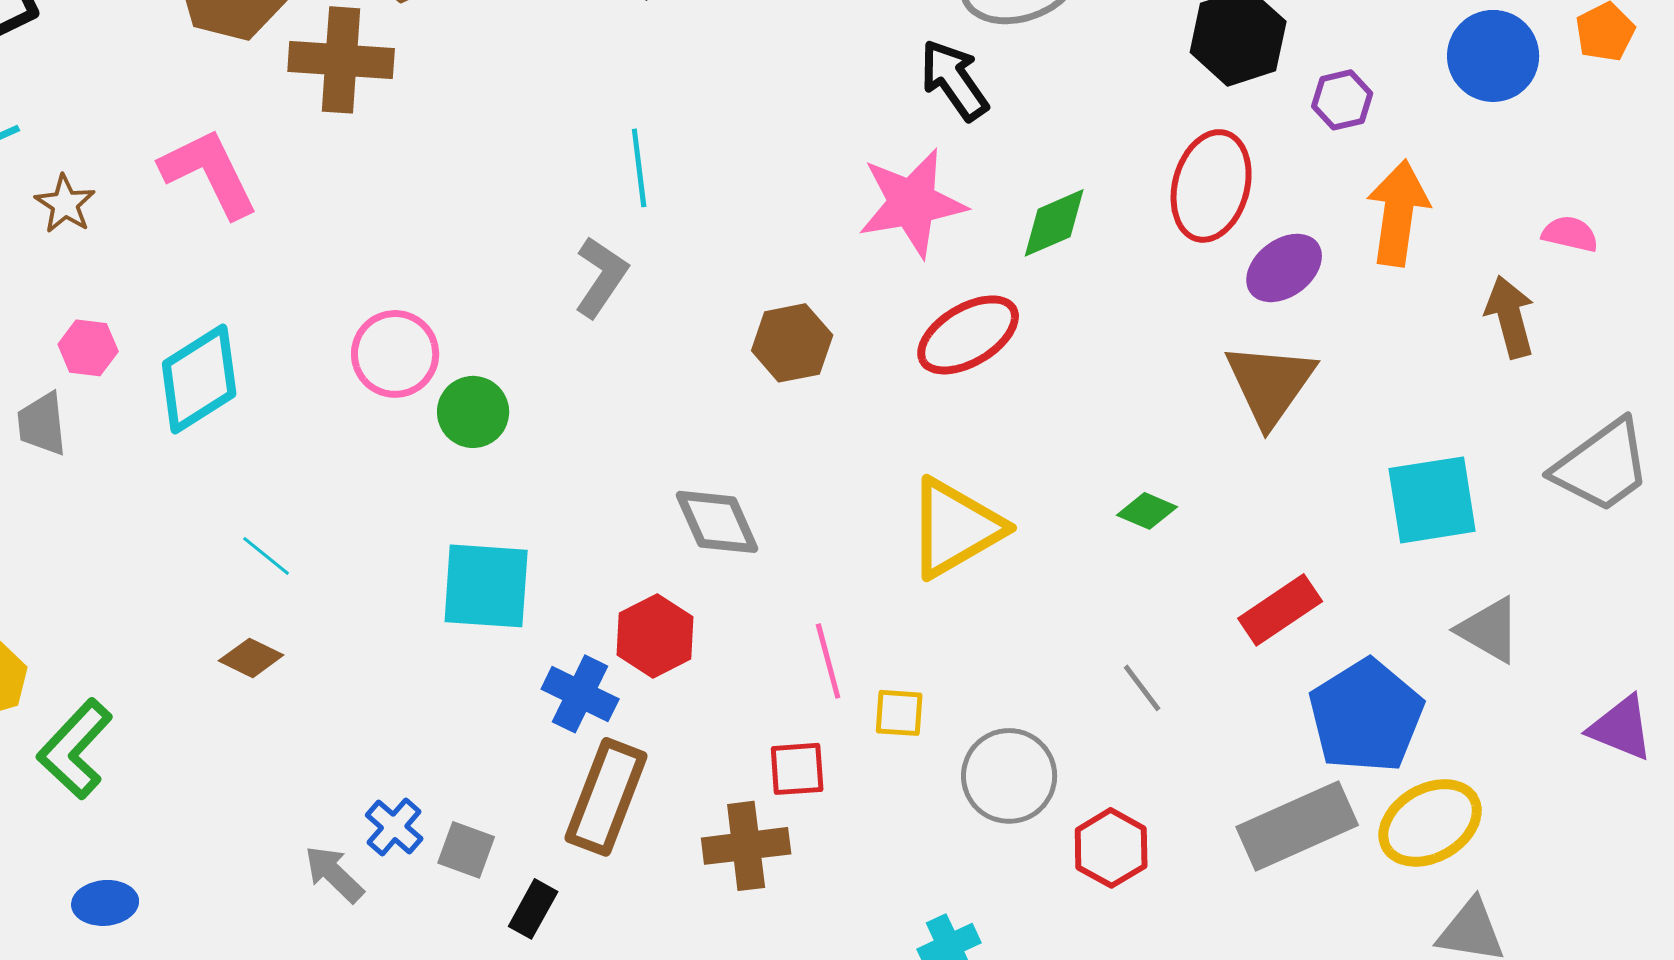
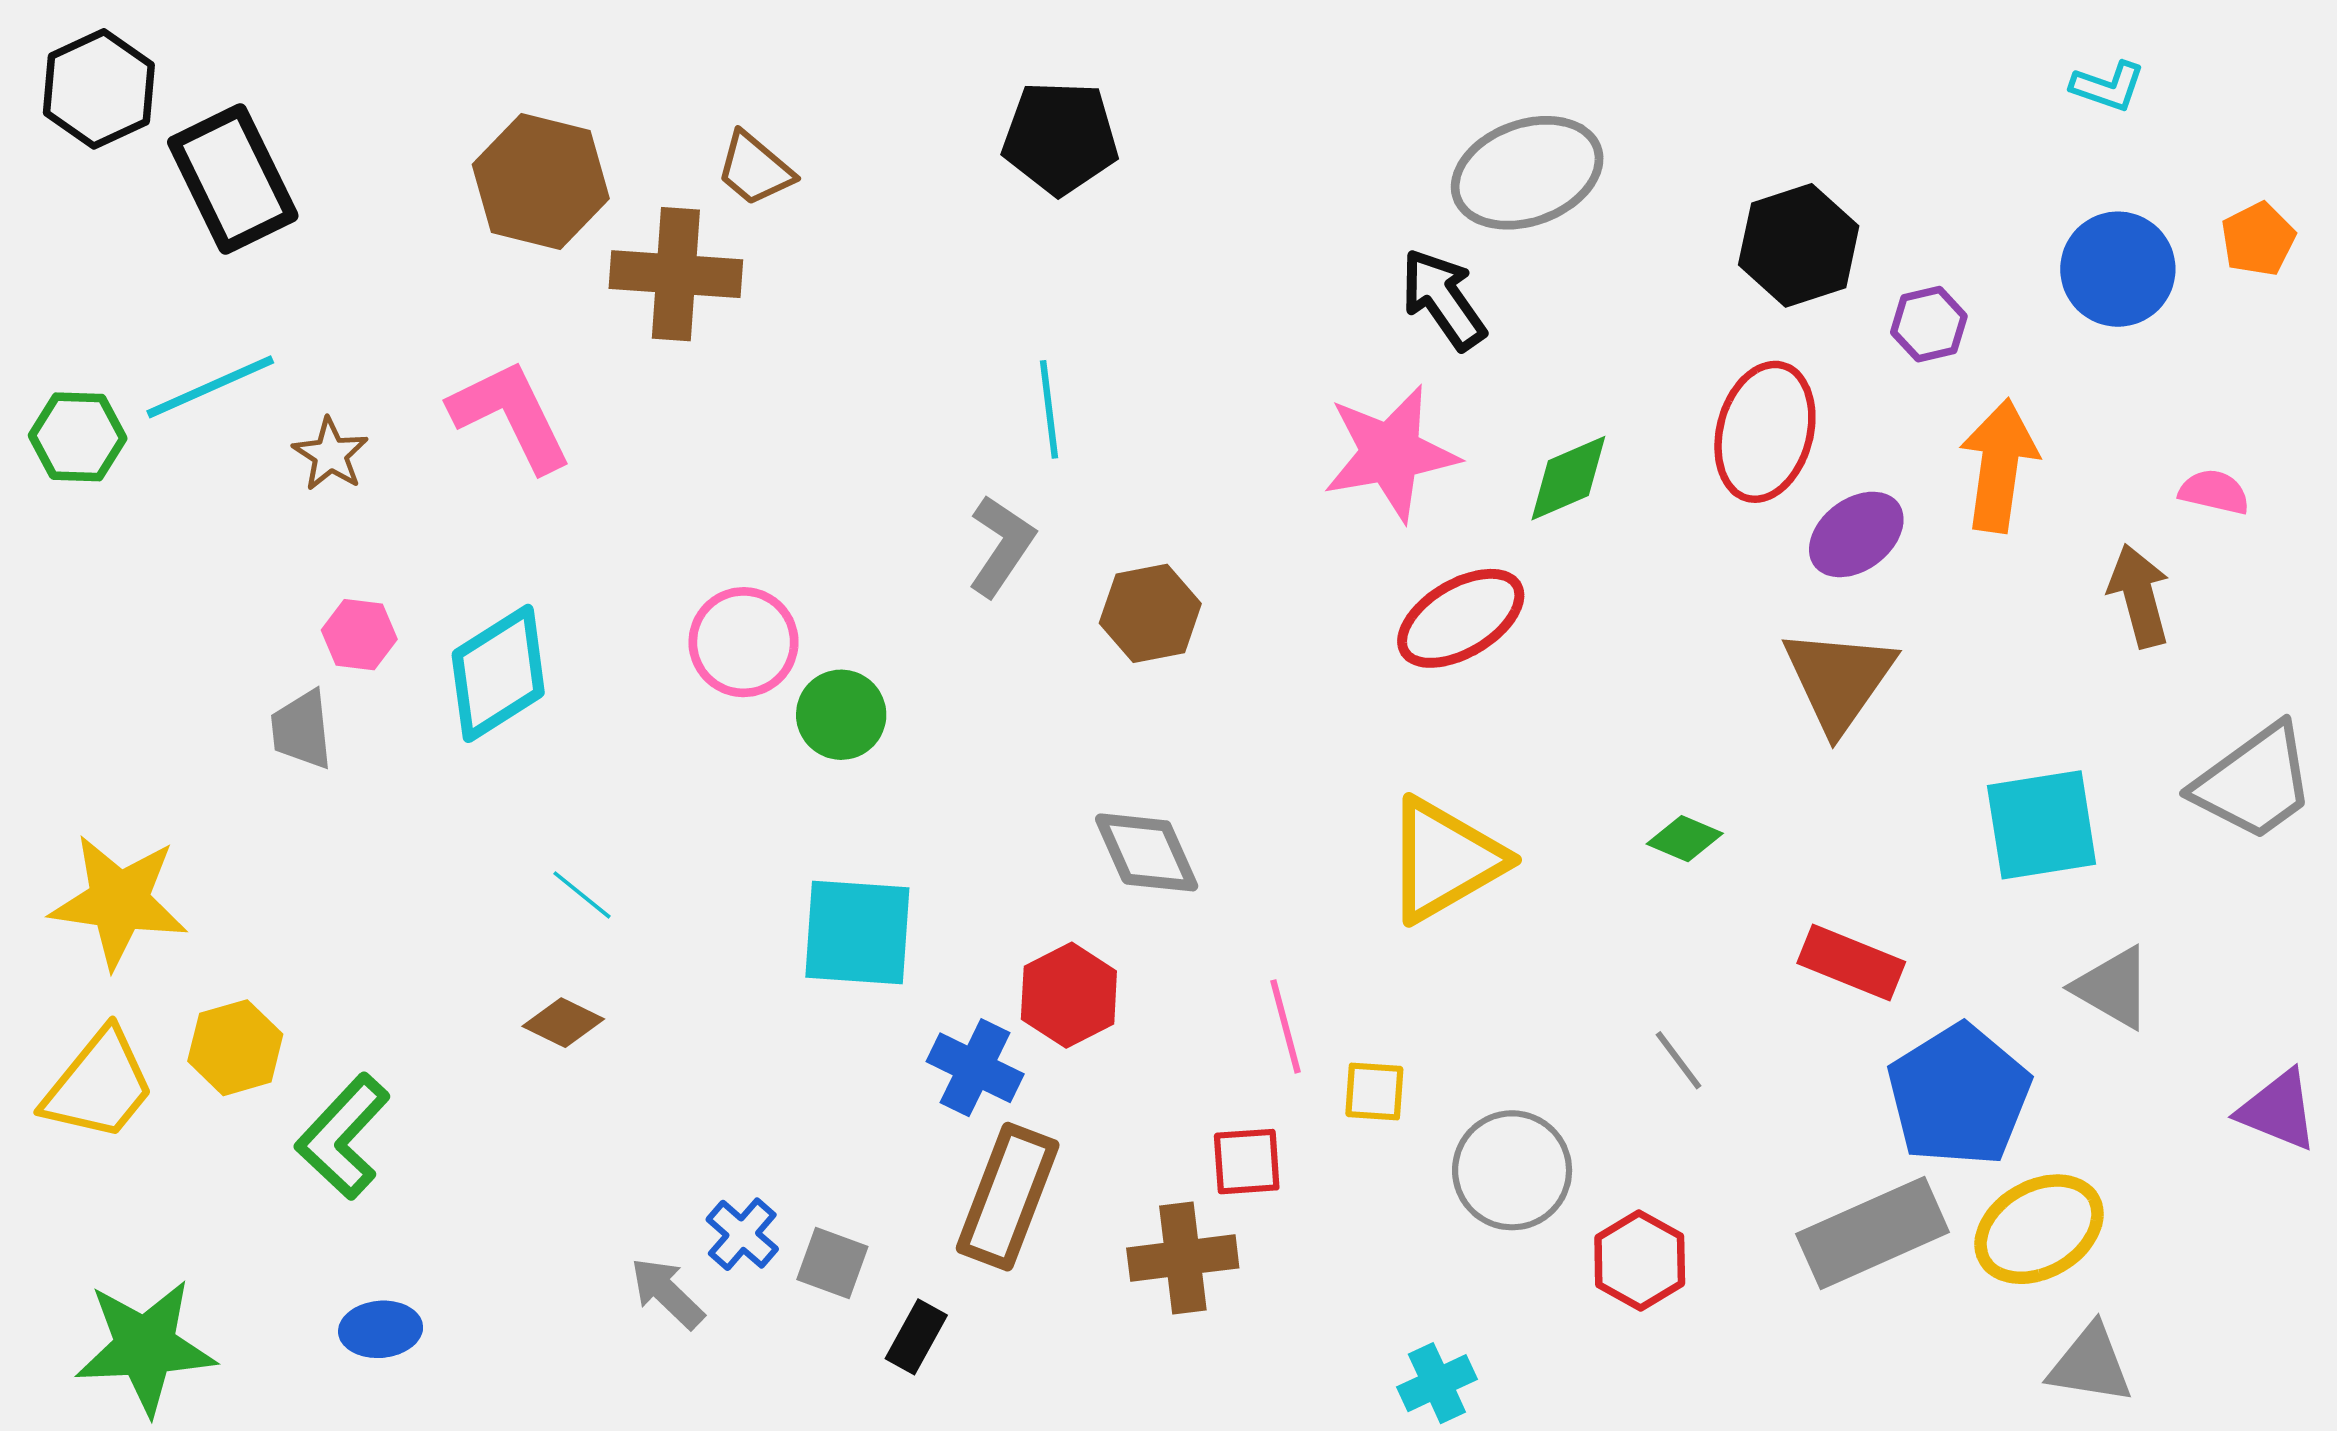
brown hexagon: (792, 343) -> (1150, 613), moved
red rectangle: (1280, 610) -> (1851, 963), turned 56

